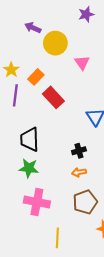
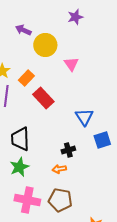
green star: (29, 168) -> (19, 167), turned -30
orange arrow: (79, 172) -> (59, 169), moved
brown pentagon: (85, 202) -> (60, 200), moved, turned 30

